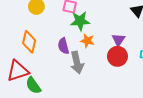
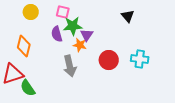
purple triangle: (119, 40) -> (87, 35), moved
purple semicircle: (63, 46) -> (57, 34), moved

